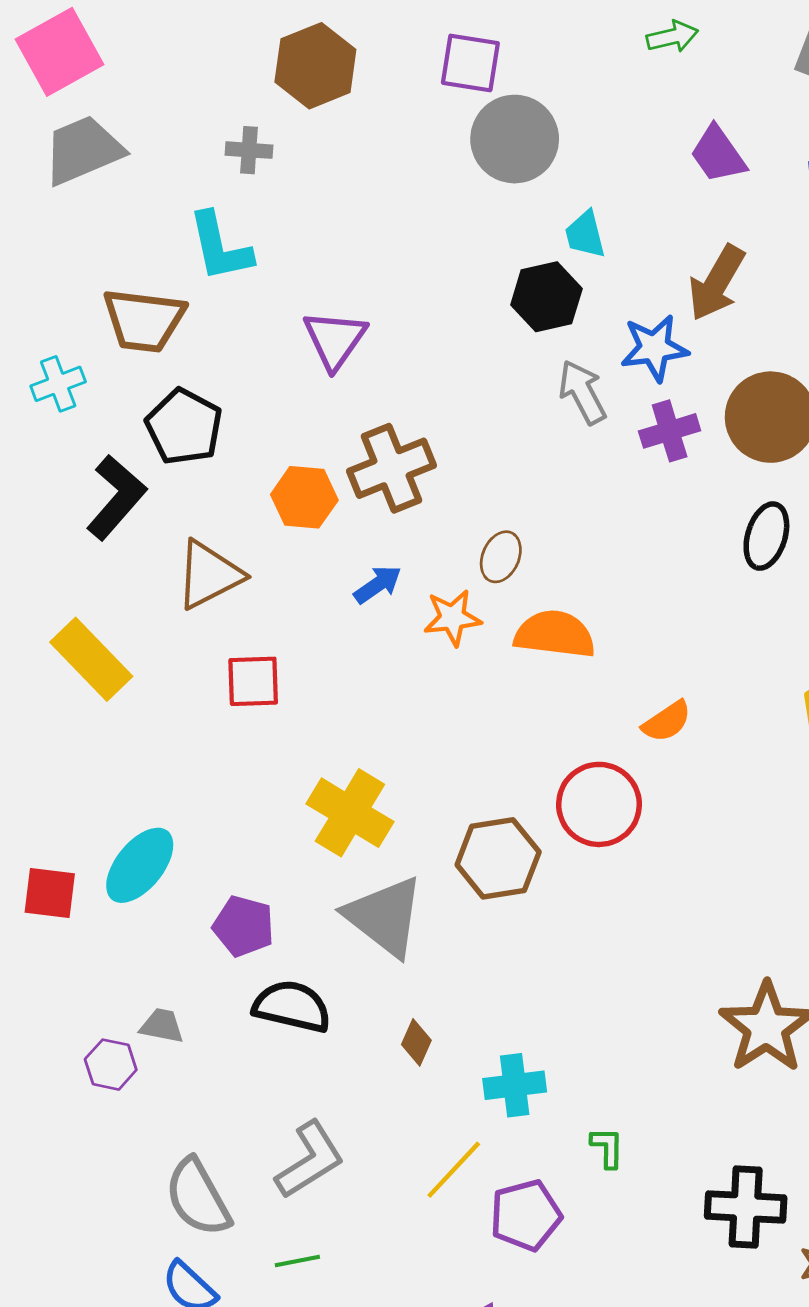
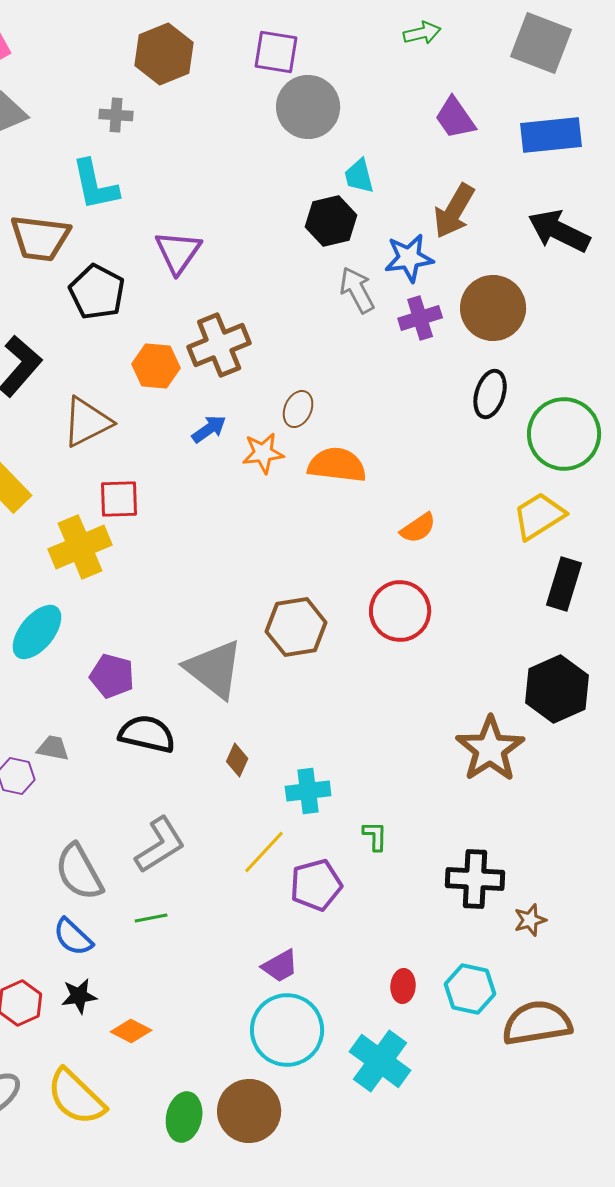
black pentagon: (184, 427) -> (97, 292), moved
red circle: (599, 804) -> (400, 611), moved
yellow cross: (350, 813) -> (80, 547), moved, turned 36

